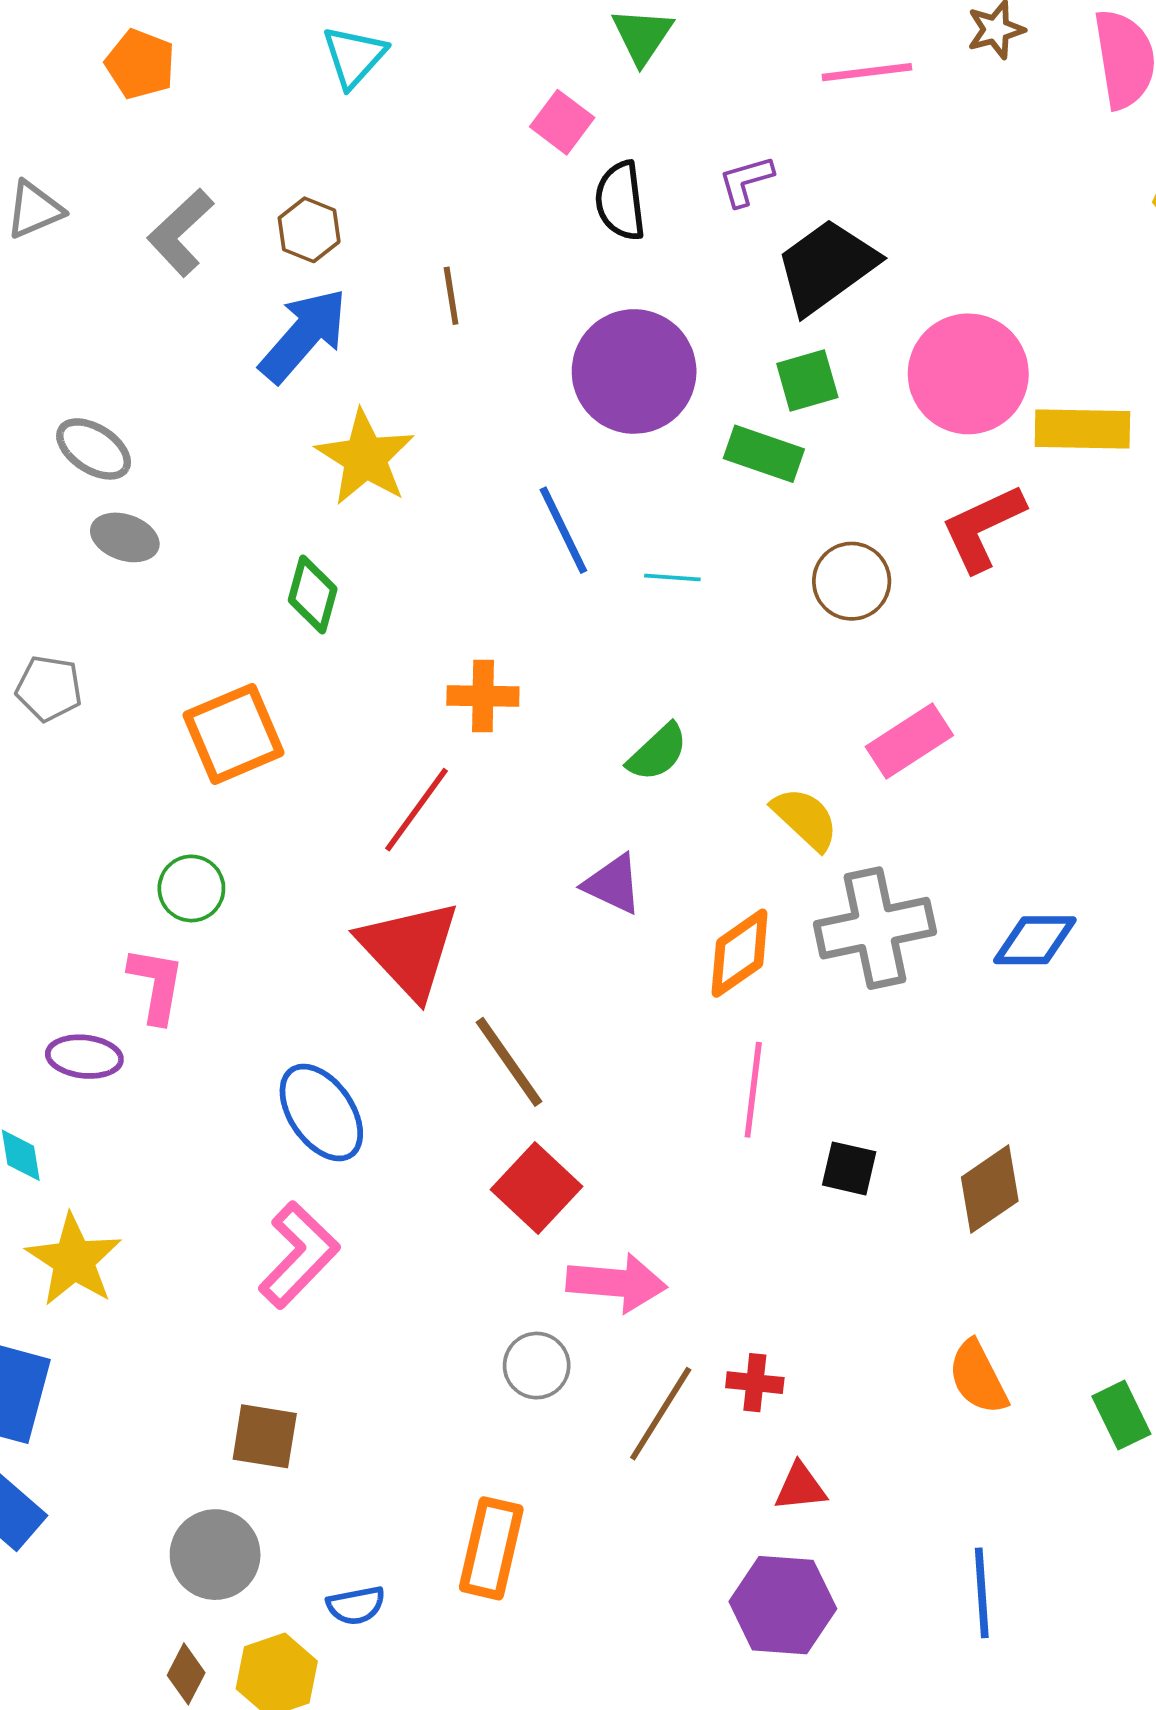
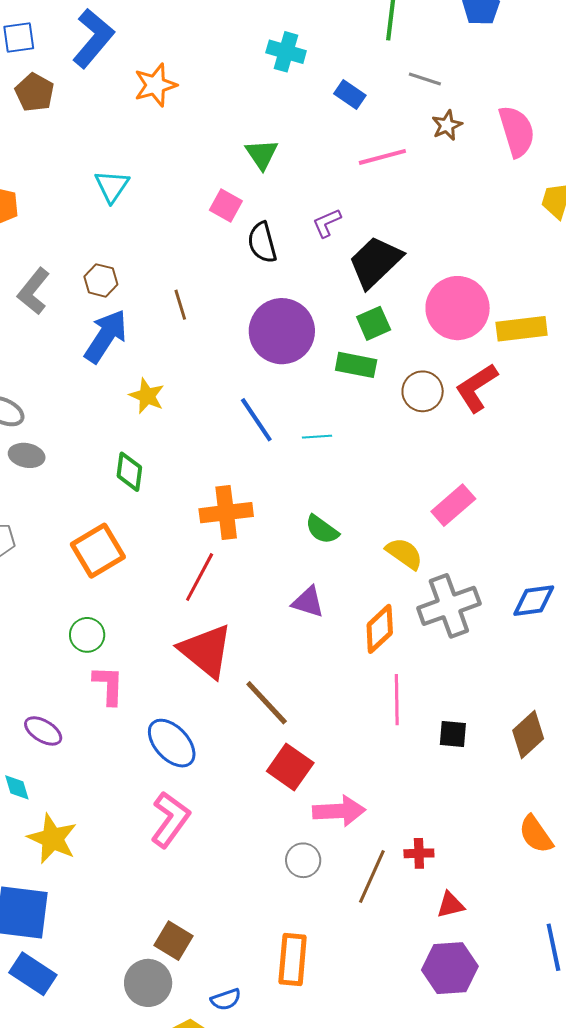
yellow star: (365, 457) -> (147, 396), size x0.7
brown circle: (852, 581) -> (423, 391), moved
orange cross: (483, 696) -> (226, 513), size x1.4
green semicircle: (658, 752) -> (322, 529), turned 87
pink L-shape: (156, 985) -> (108, 685), moved
purple ellipse: (84, 1057) -> (43, 731), turned 33
brown square: (265, 1436) -> (174, 941), moved, turned 30

